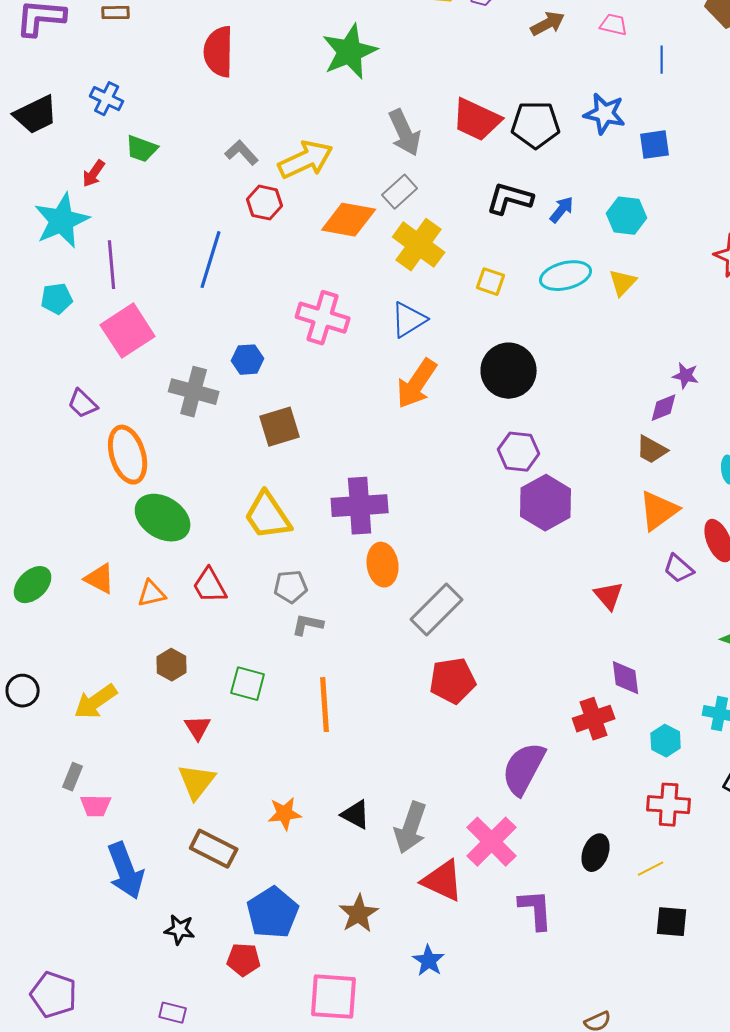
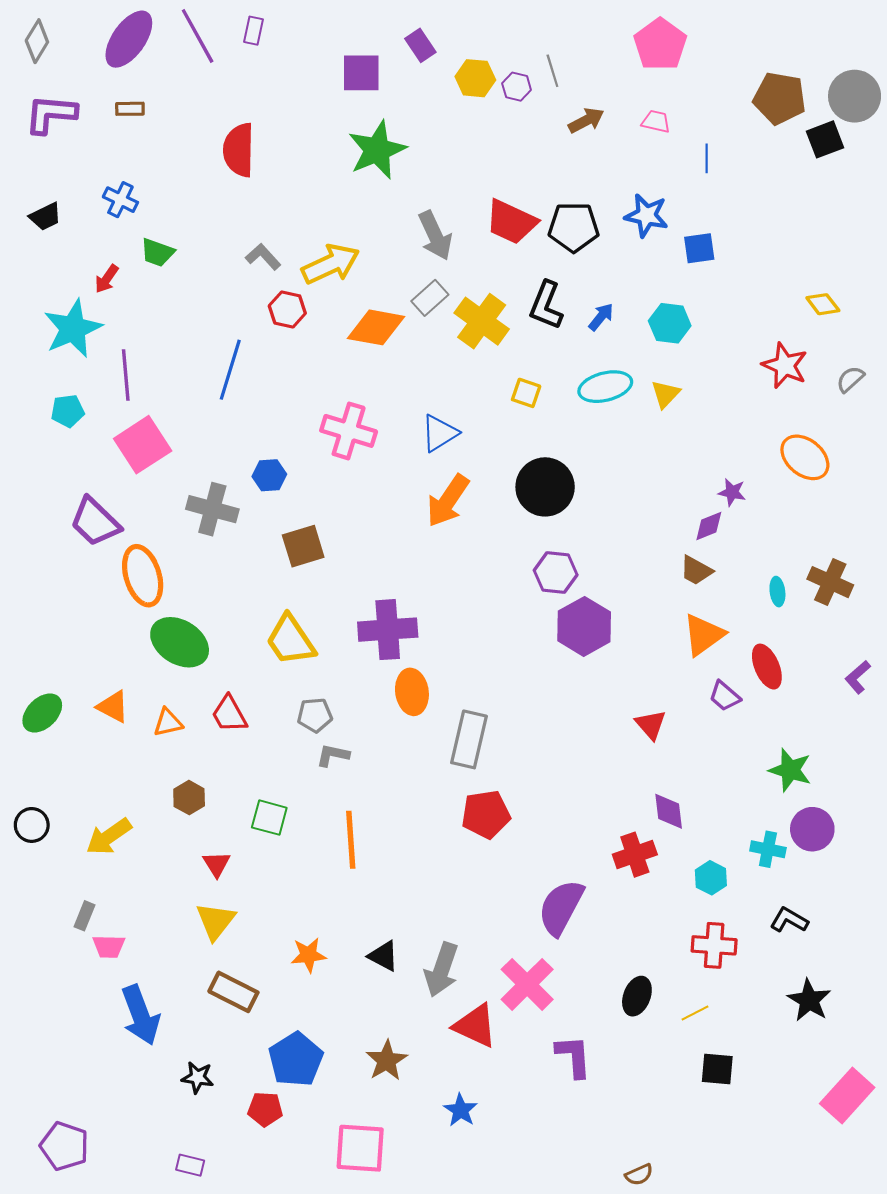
black trapezoid: (36, 115) -> (45, 217), size x0.7
black L-shape: (510, 199) -> (546, 305), turned -84
yellow cross: (419, 245) -> (482, 321), moved
purple trapezoid: (83, 404) -> (95, 522), size x1.6
gray rectangle: (437, 610) -> (469, 739), turned -32

